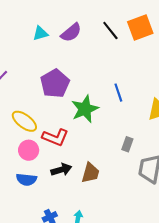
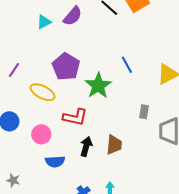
yellow ellipse: (24, 121) -> (43, 92), moved
pink circle: (29, 150) -> (41, 134), moved
black arrow: (61, 170) -> (86, 146), turned -48

